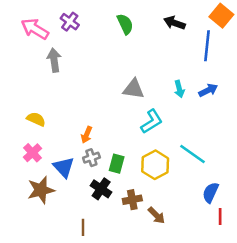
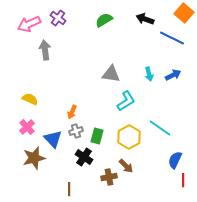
green semicircle: (125, 24) -> (104, 20), turned -96
pink arrow: (35, 29) -> (29, 24), turned -55
blue line: (207, 46) -> (172, 38), turned -70
brown cross: (132, 200) -> (109, 177), moved
brown arrow: (156, 215) -> (126, 166), moved

